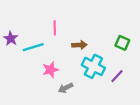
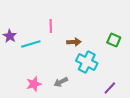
pink star: (50, 70) -> (34, 84), moved
purple line: (117, 76) -> (110, 88), moved

